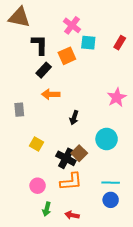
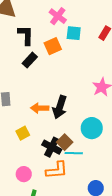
orange arrow: (51, 94) -> (40, 108), moved
black arrow: (74, 118) -> (60, 107), size x1.6
yellow square: (37, 144) -> (23, 133), turned 32
cyan line: (111, 183) -> (74, 153), moved

